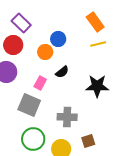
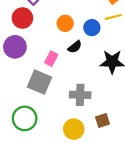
blue circle: (58, 39) -> (92, 28), moved
orange circle: (45, 52) -> (65, 23), moved
green circle: (33, 139) -> (25, 118), moved

